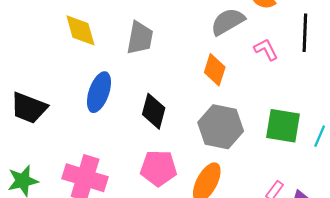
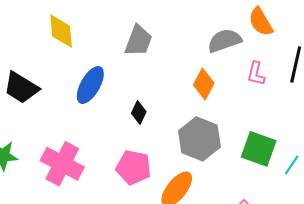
yellow diamond: (80, 30) -> (61, 31), moved
pink L-shape: (266, 49) -> (256, 74), turned -150
black diamond: (154, 111) -> (139, 113), size x0.7

